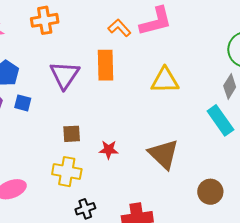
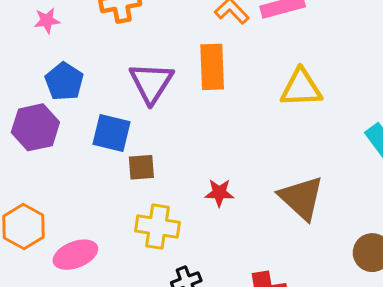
blue square: (23, 103) -> (111, 133), moved, size x1.5
brown square: (72, 134) -> (141, 167), moved

